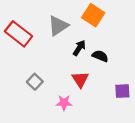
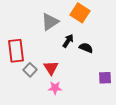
red rectangle: (18, 34) -> (16, 51), moved, turned 45
red triangle: (80, 79) -> (51, 68), moved

